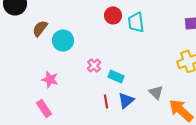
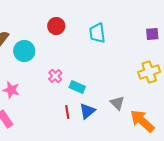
red circle: (113, 15) -> (56, 26), moved

